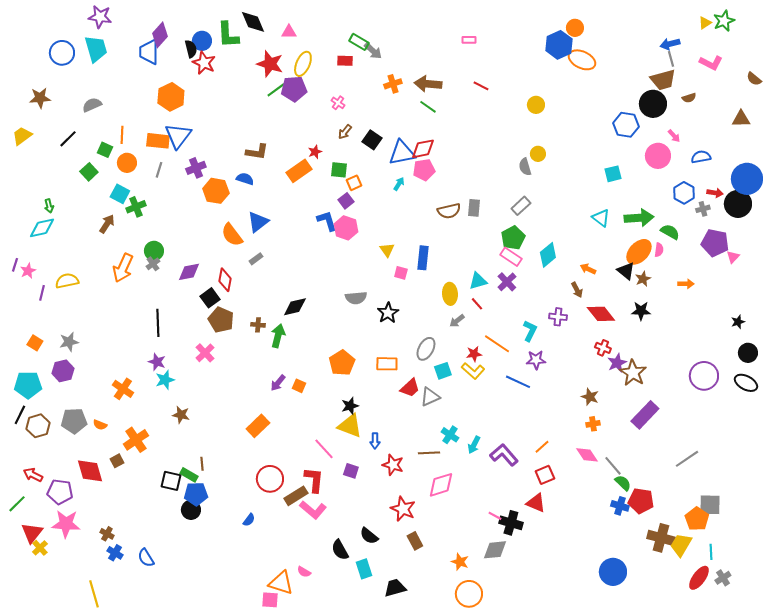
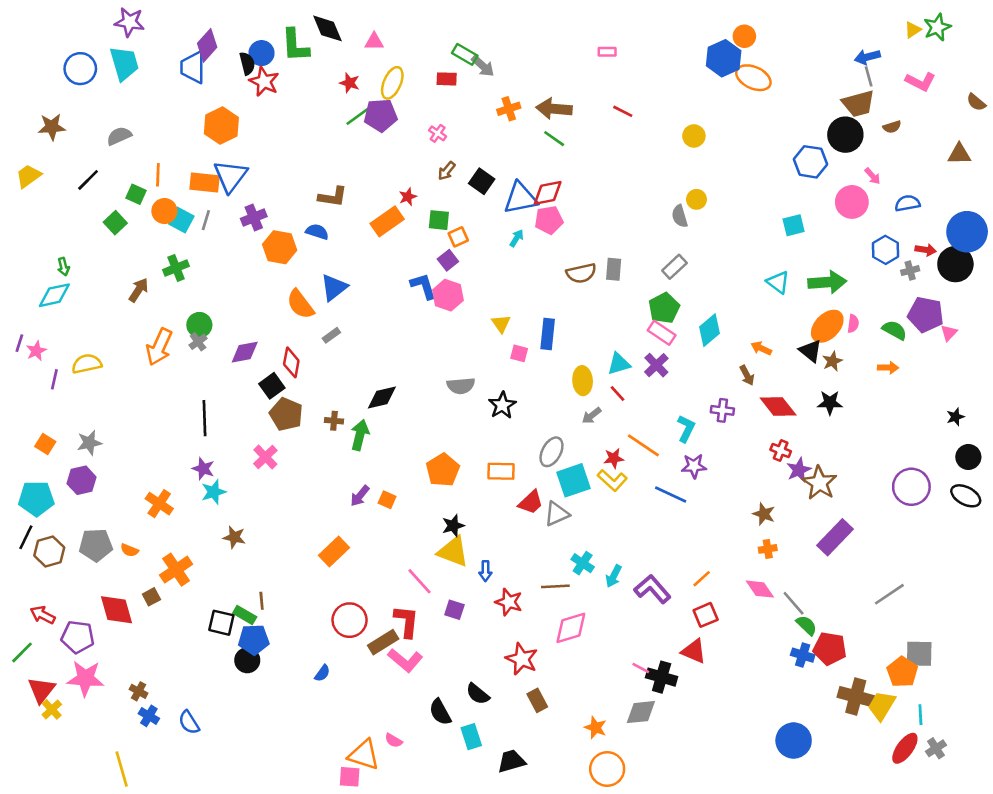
red star: (270, 64) -> (350, 83), size x0.6
cyan square: (120, 194) -> (181, 220), moved
green semicircle: (670, 232) -> (895, 330), moved
cyan square: (443, 371) -> (574, 480), size x1.5

